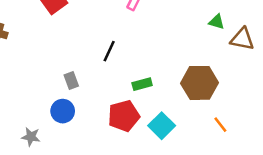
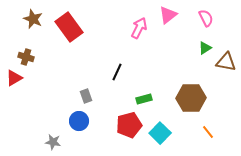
green triangle: (217, 22) -> (205, 48), turned -48

